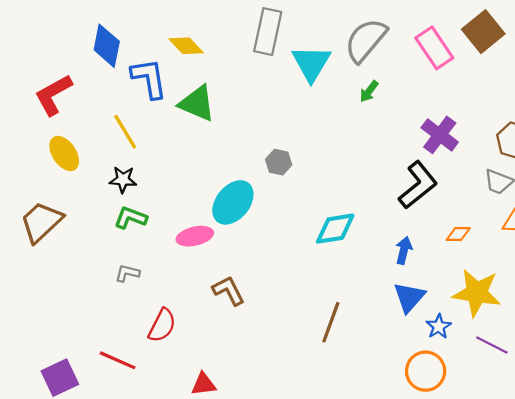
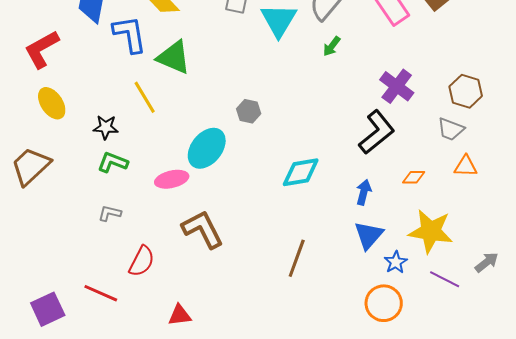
yellow line: (125, 132) -> (145, 97), moved
brown L-shape: (229, 291) -> (203, 229), size x1.4

